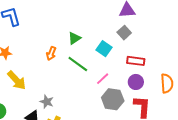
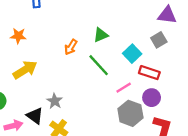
red rectangle: (136, 61) -> (149, 73), moved
yellow arrow: (17, 80) -> (25, 70), turned -90
purple circle: (136, 82) -> (152, 98), moved

